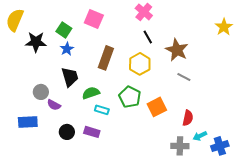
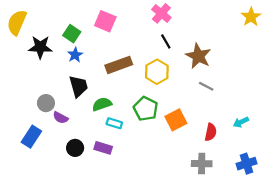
yellow star: (224, 27) -> (251, 17), moved
brown rectangle: (106, 58) -> (119, 65), turned 50
blue rectangle: (28, 122) -> (31, 137), turned -54
cyan arrow: (200, 136) -> (241, 122), moved

